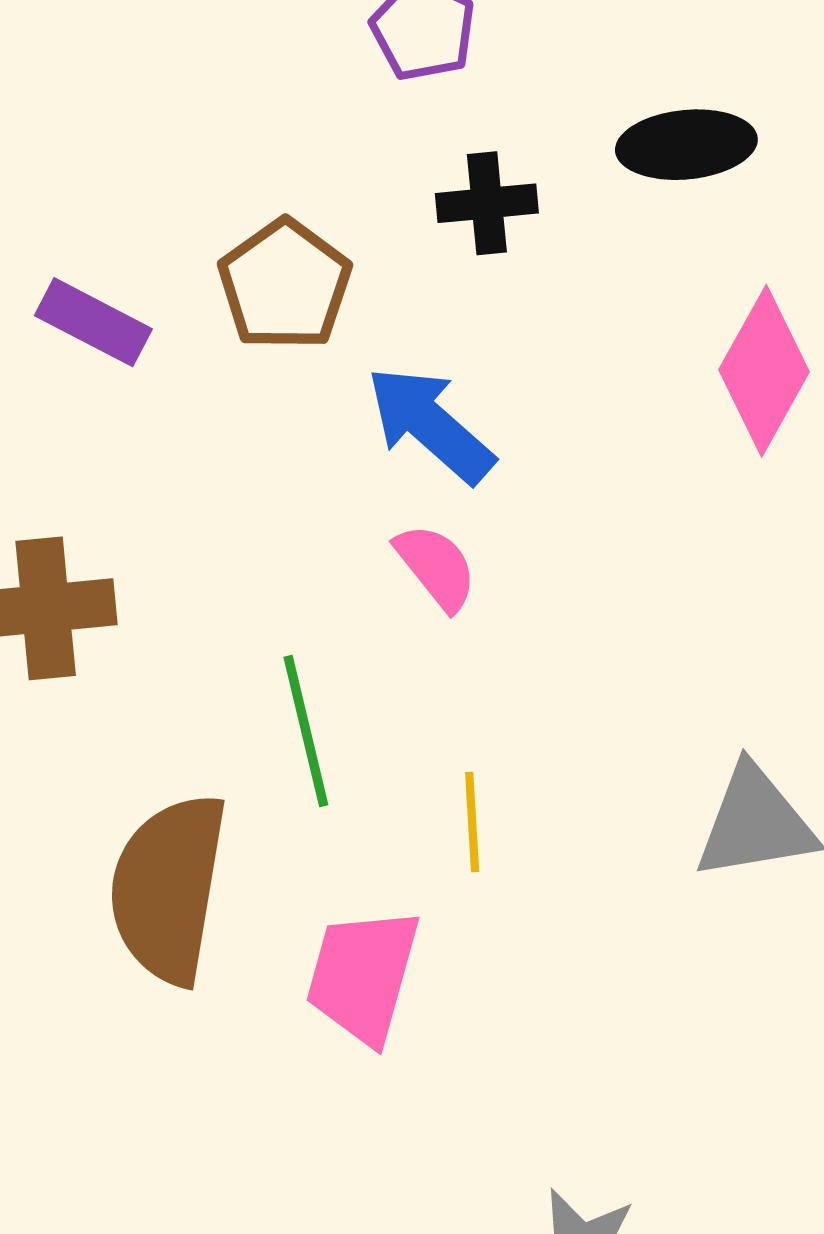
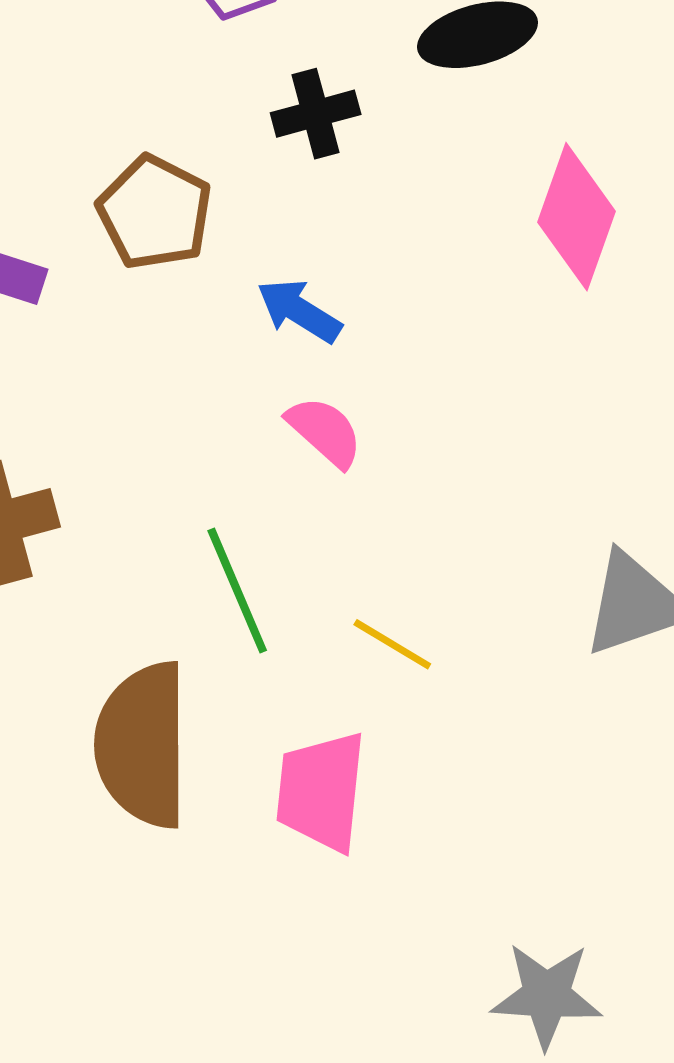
blue arrow: (430, 424) -> (299, 311), size x0.7
yellow line: (472, 822) -> (392, 644), turned -46

